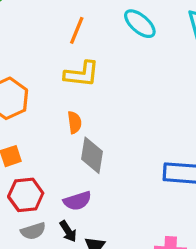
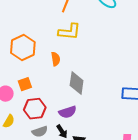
orange semicircle: (75, 122) -> (56, 59), moved

